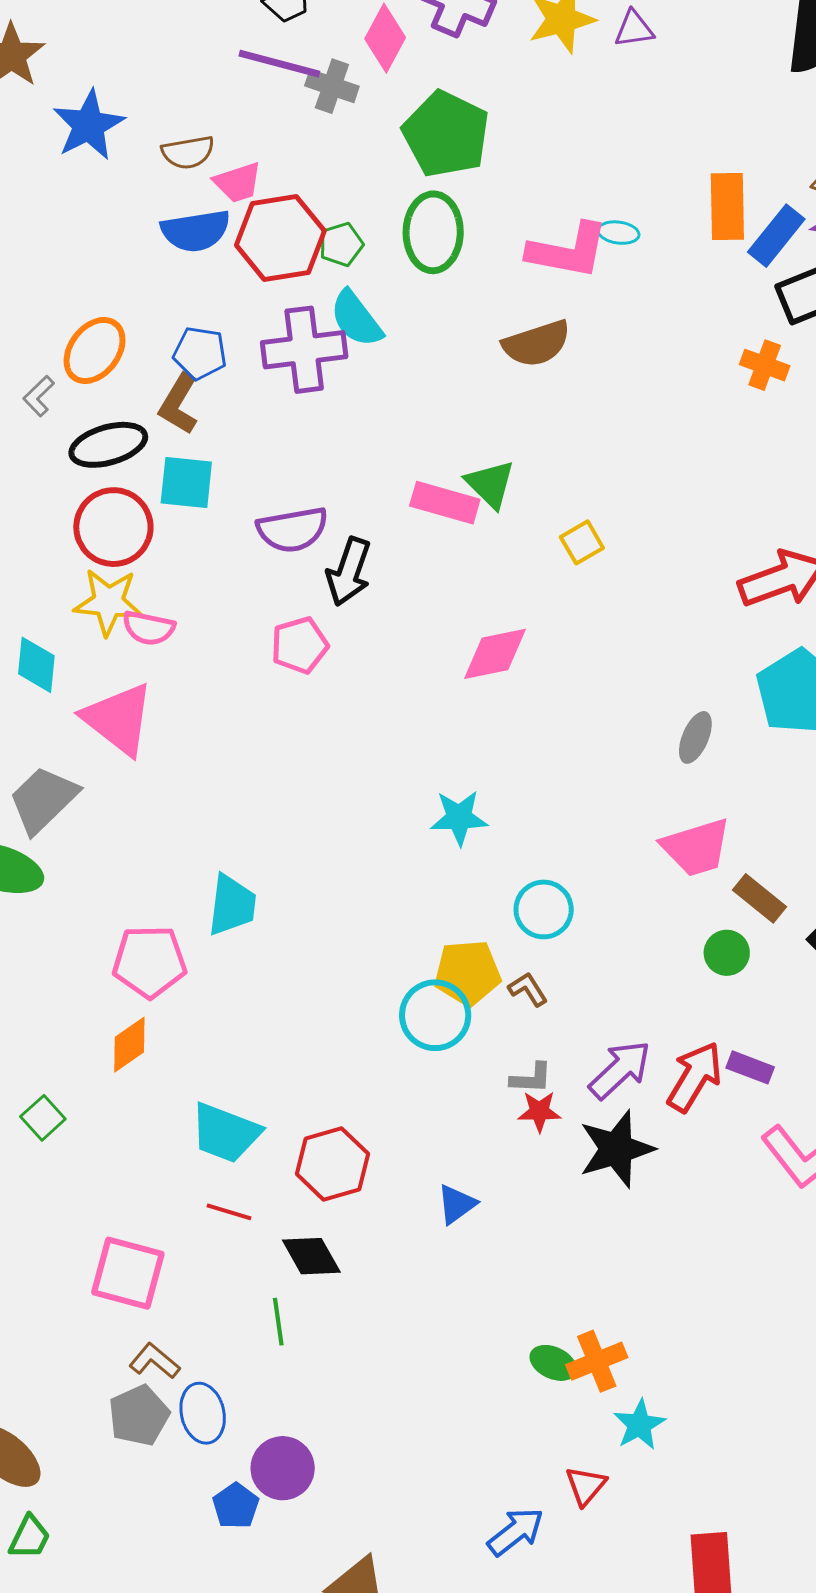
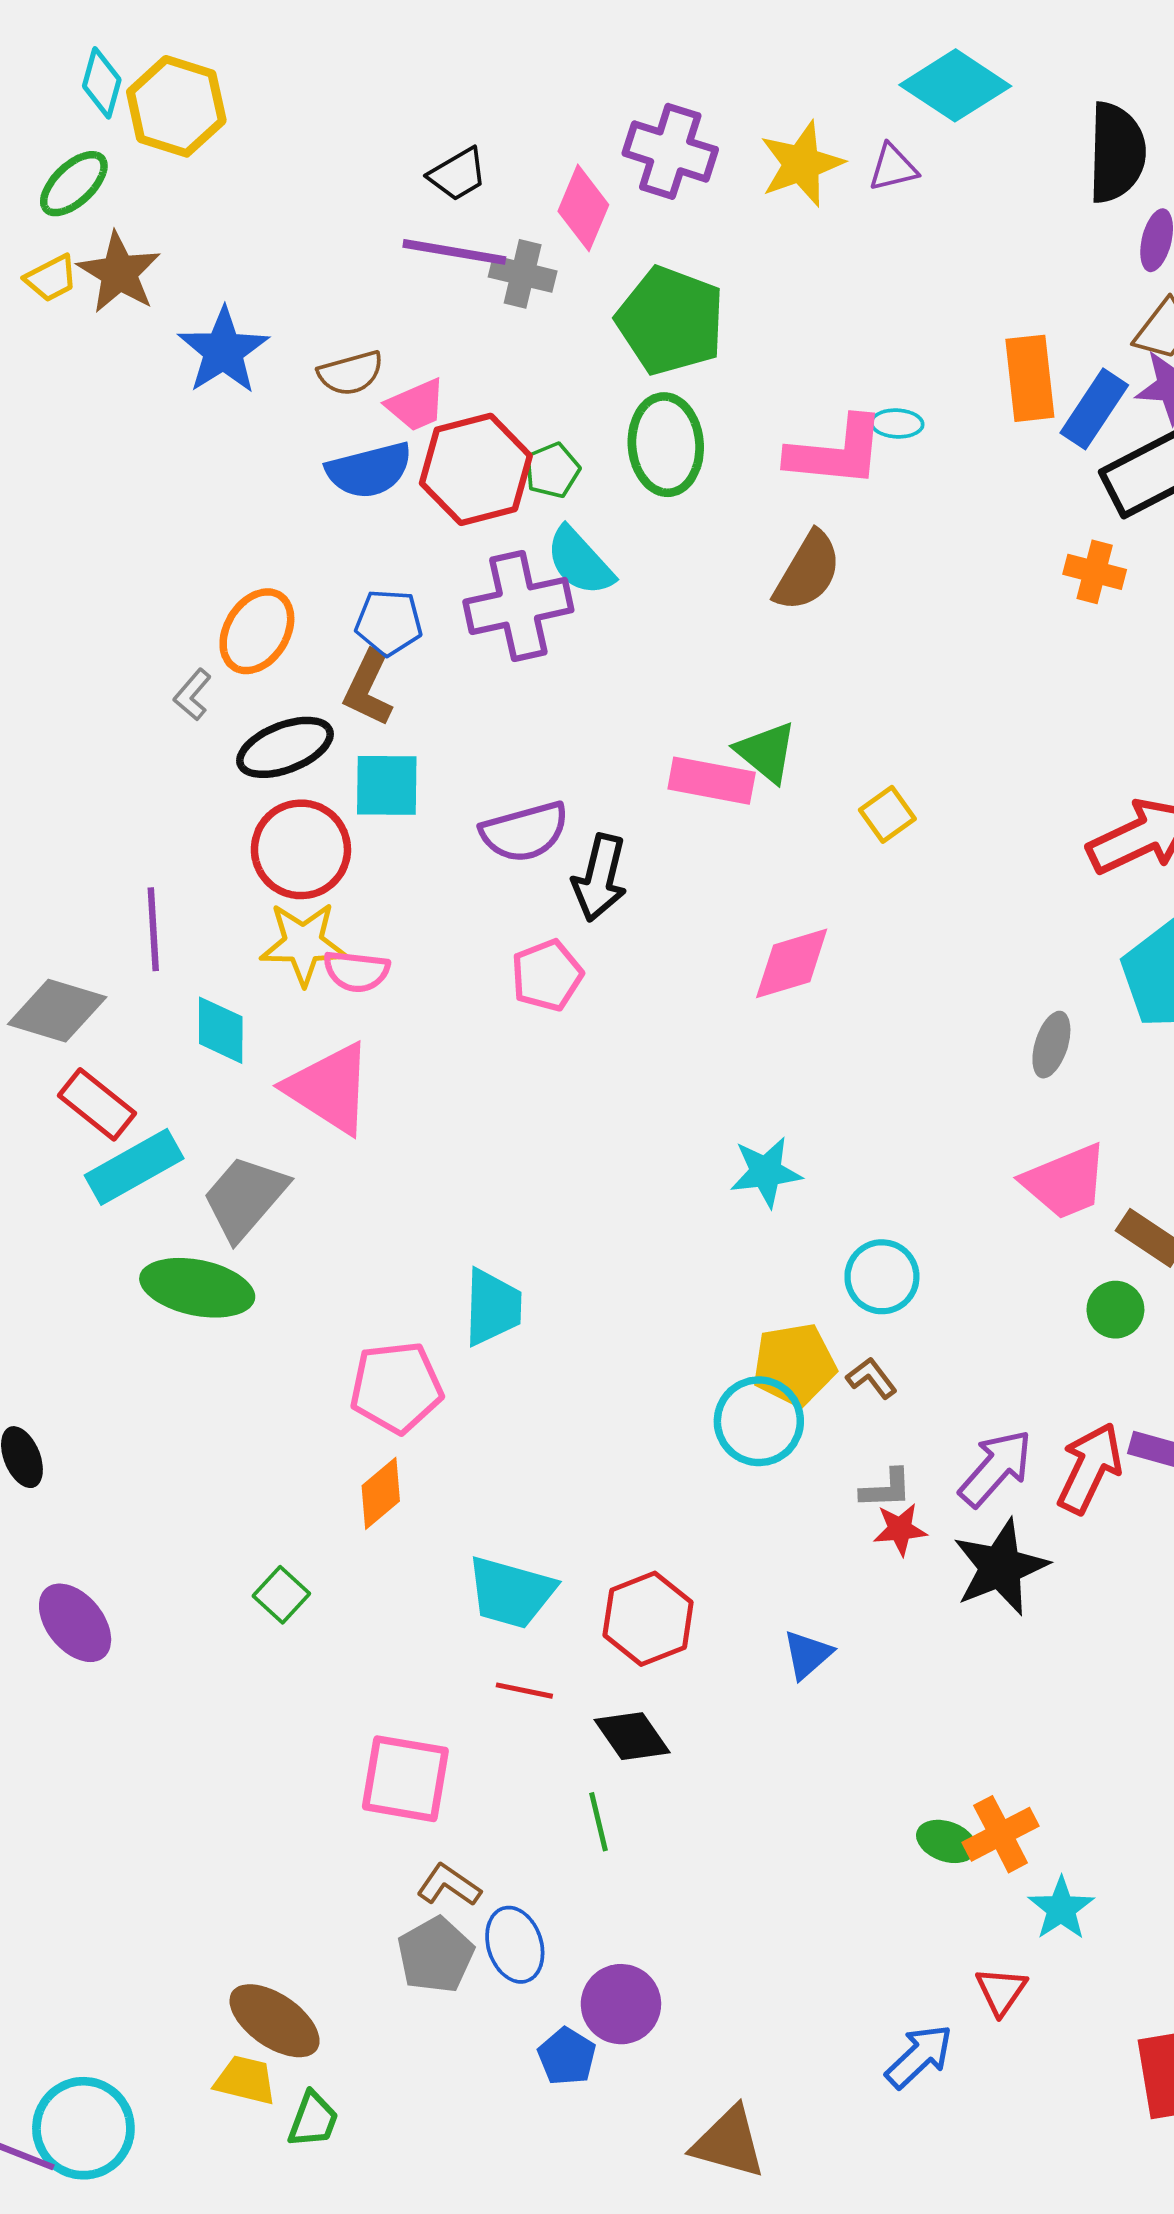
brown semicircle: (537, 344) -> (808, 571), turned -36

